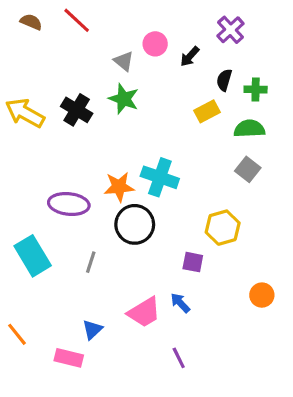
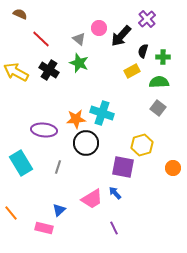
red line: (77, 20) -> (41, 39), moved
black arrow: (190, 56) -> (121, 36), size x1.6
purple square: (193, 262) -> (123, 167), size x1.6
orange circle: (262, 295) -> (173, 168), moved

